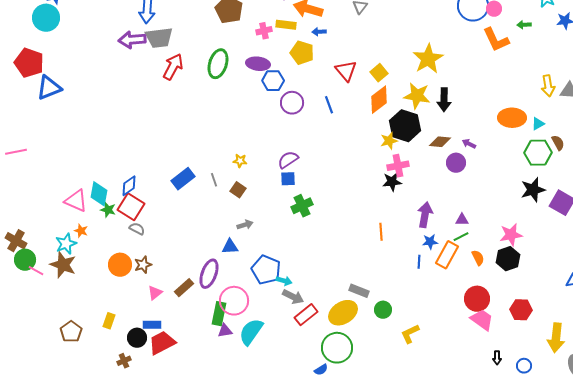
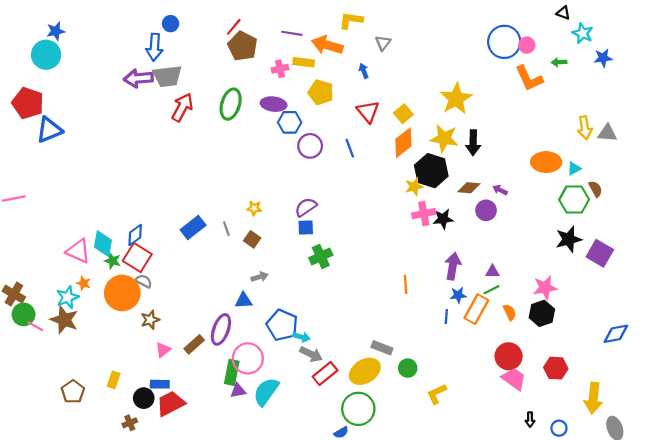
blue arrow: (319, 32) -> (364, 71), moved, turned 72
black star: (392, 182) -> (443, 219), moved
orange circle: (120, 265) -> (122, 293), moved, size x1.4

